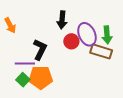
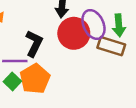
red circle: (71, 41) -> (74, 33), size x1.6
orange pentagon: (41, 77) -> (35, 79), turned -30

